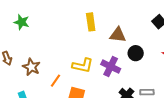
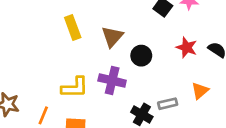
brown triangle: (118, 35) -> (112, 37), turned -42

